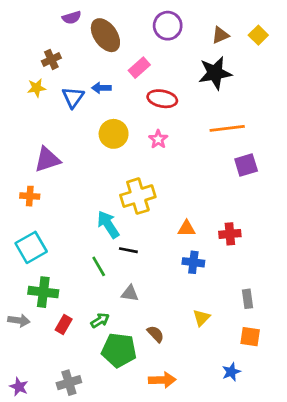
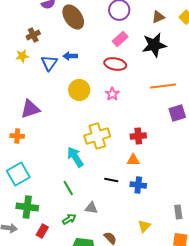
pink rectangle: (139, 68) -> (120, 39), moved
red cross: (230, 234) -> (138, 136), moved
black line: (128, 250) -> (111, 180), moved
green arrow: (100, 320) -> (69, 219), moved

